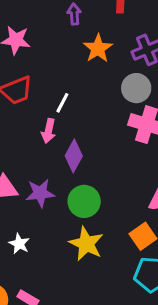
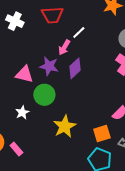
purple star: (40, 193) -> (49, 66), moved
green circle: (84, 201) -> (44, 95), moved

